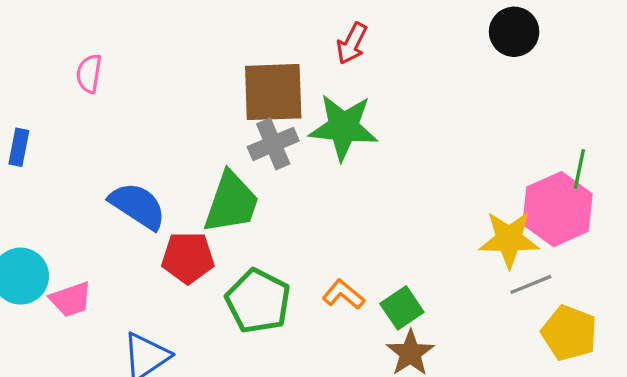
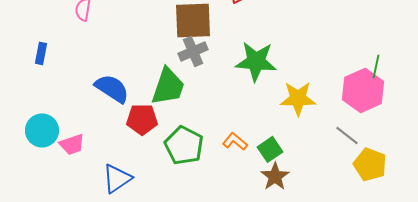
green star: (343, 127) -> (256, 61), moved
yellow star: (509, 239) -> (298, 98), moved
gray line: (531, 284) -> (347, 135), turned 60

